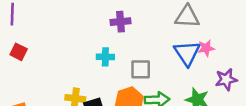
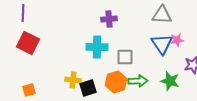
red square: (19, 52) -> (28, 43), size x1.6
cyan cross: (105, 57) -> (97, 47), size x1.5

